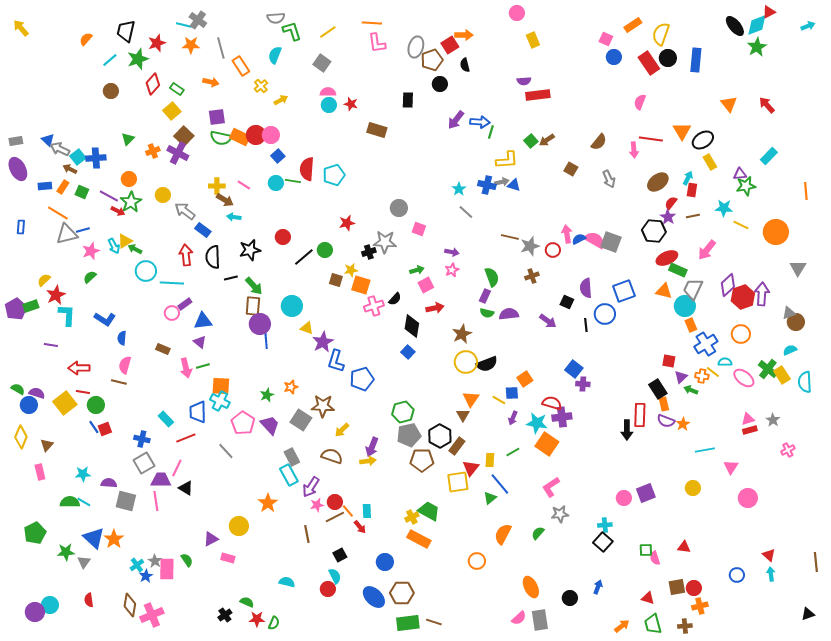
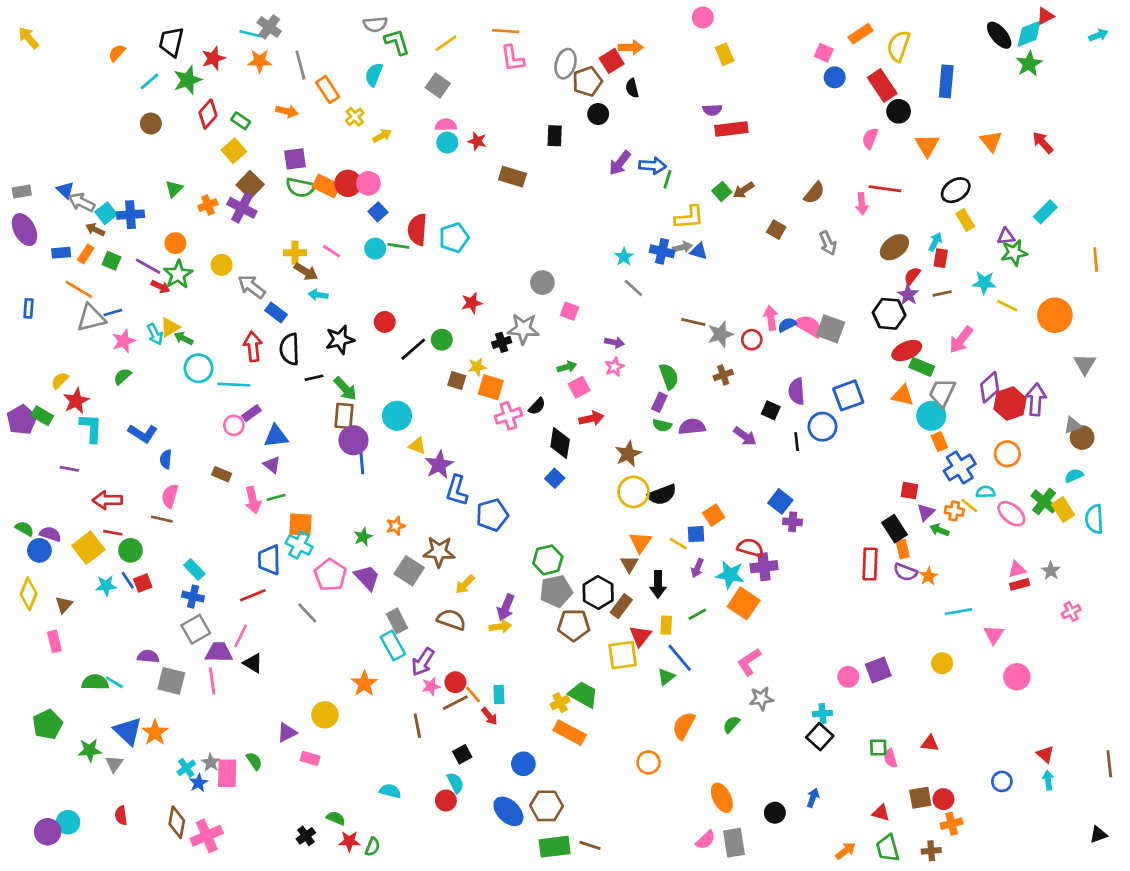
black circle: (668, 58) -> (899, 111), moved
orange triangle: (682, 131) -> (927, 145), moved
green rectangle: (31, 306) -> (42, 416), turned 49
cyan rectangle: (166, 419) -> (194, 569), moved
black arrow: (627, 430) -> (658, 584), moved
cyan star: (83, 474) -> (106, 586), moved

